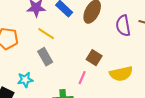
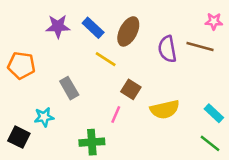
yellow line: (46, 34) -> (106, 59), moved

